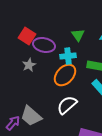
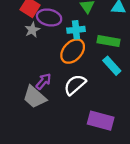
gray star: (29, 65) -> (32, 30), moved
purple arrow: (13, 123) -> (43, 81), moved

